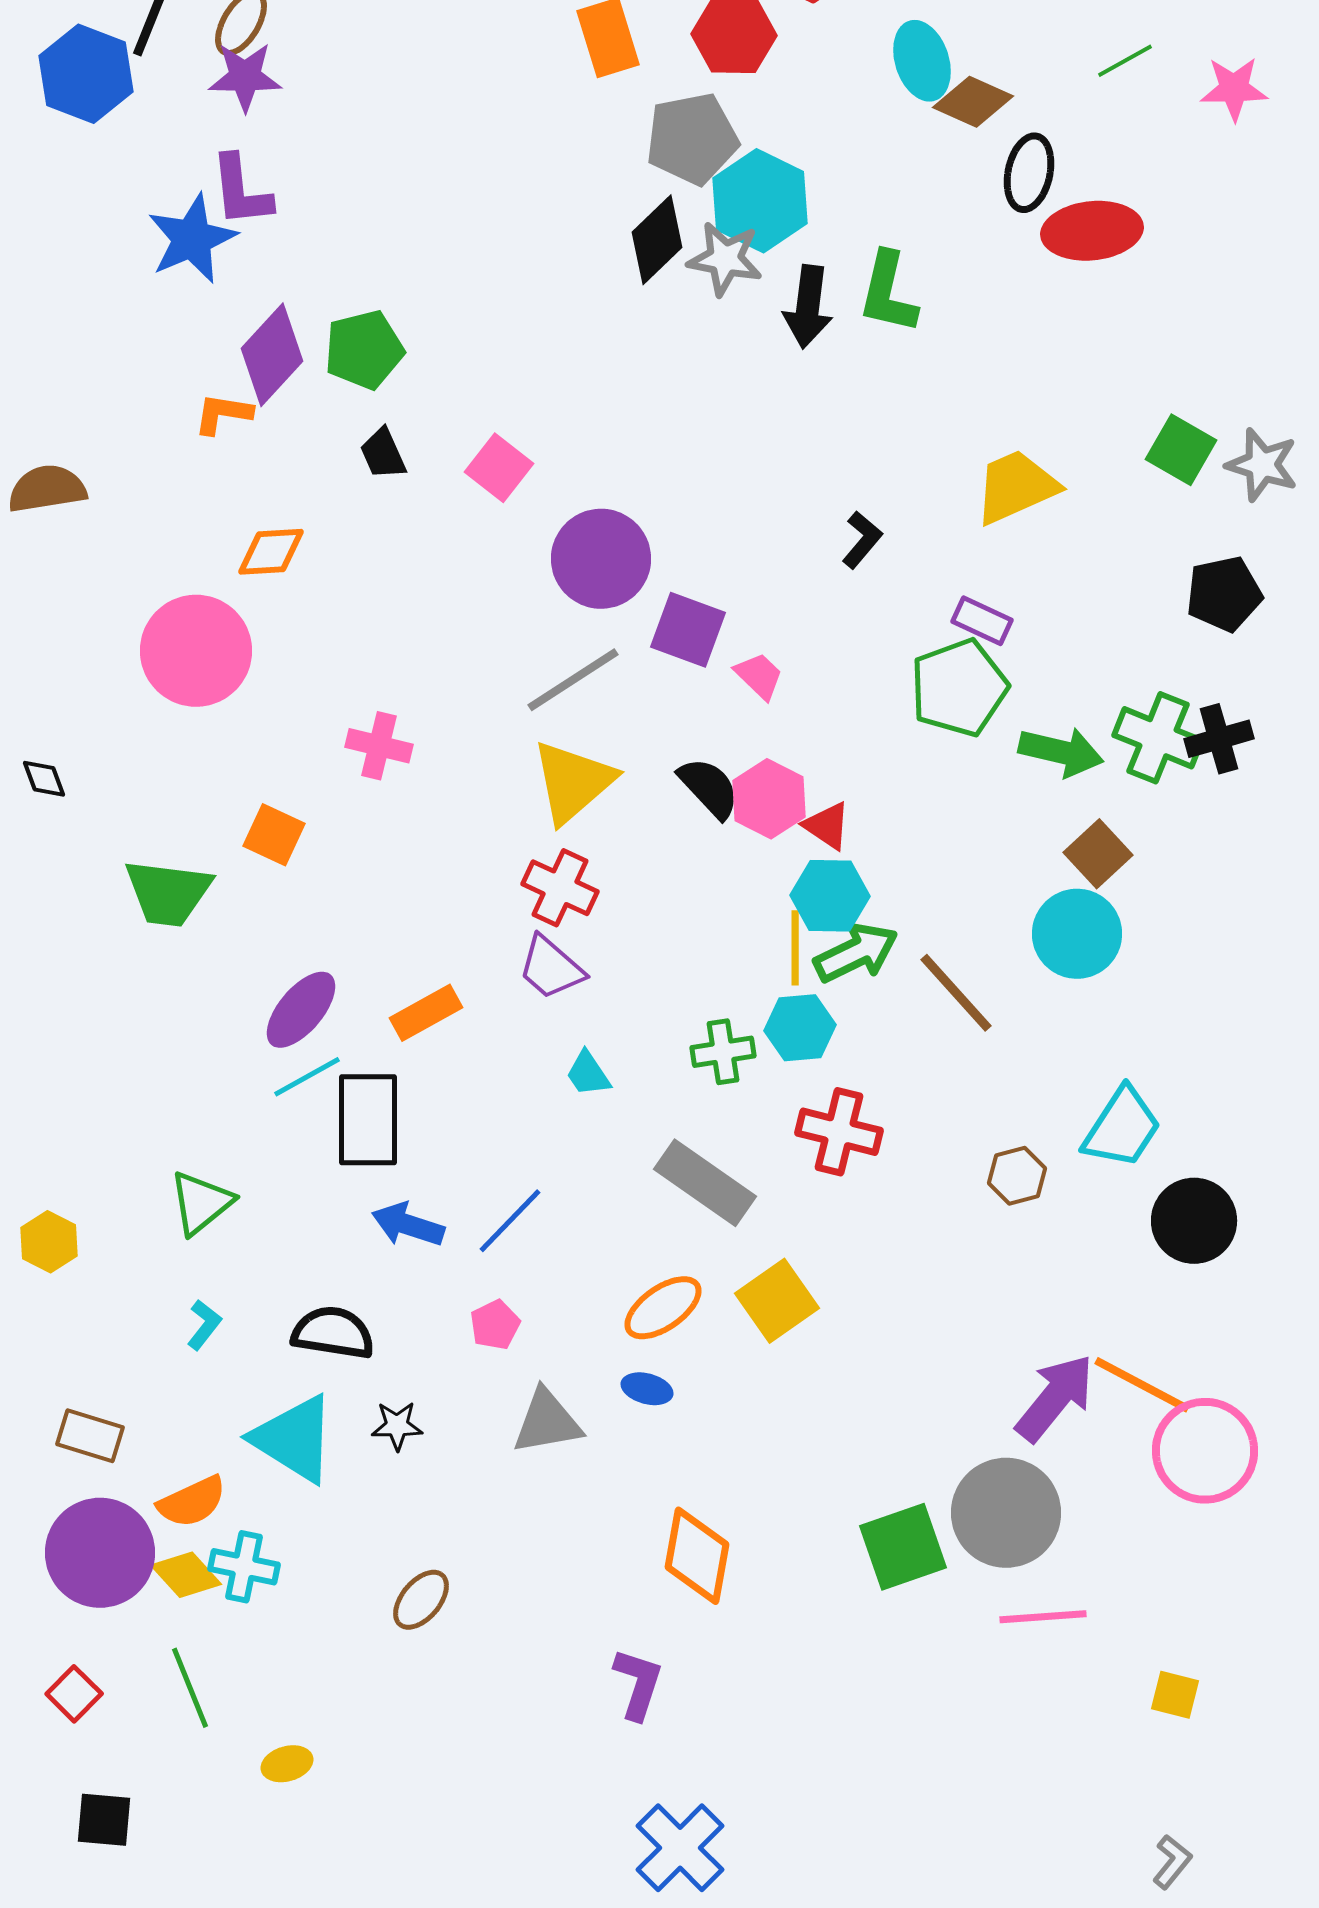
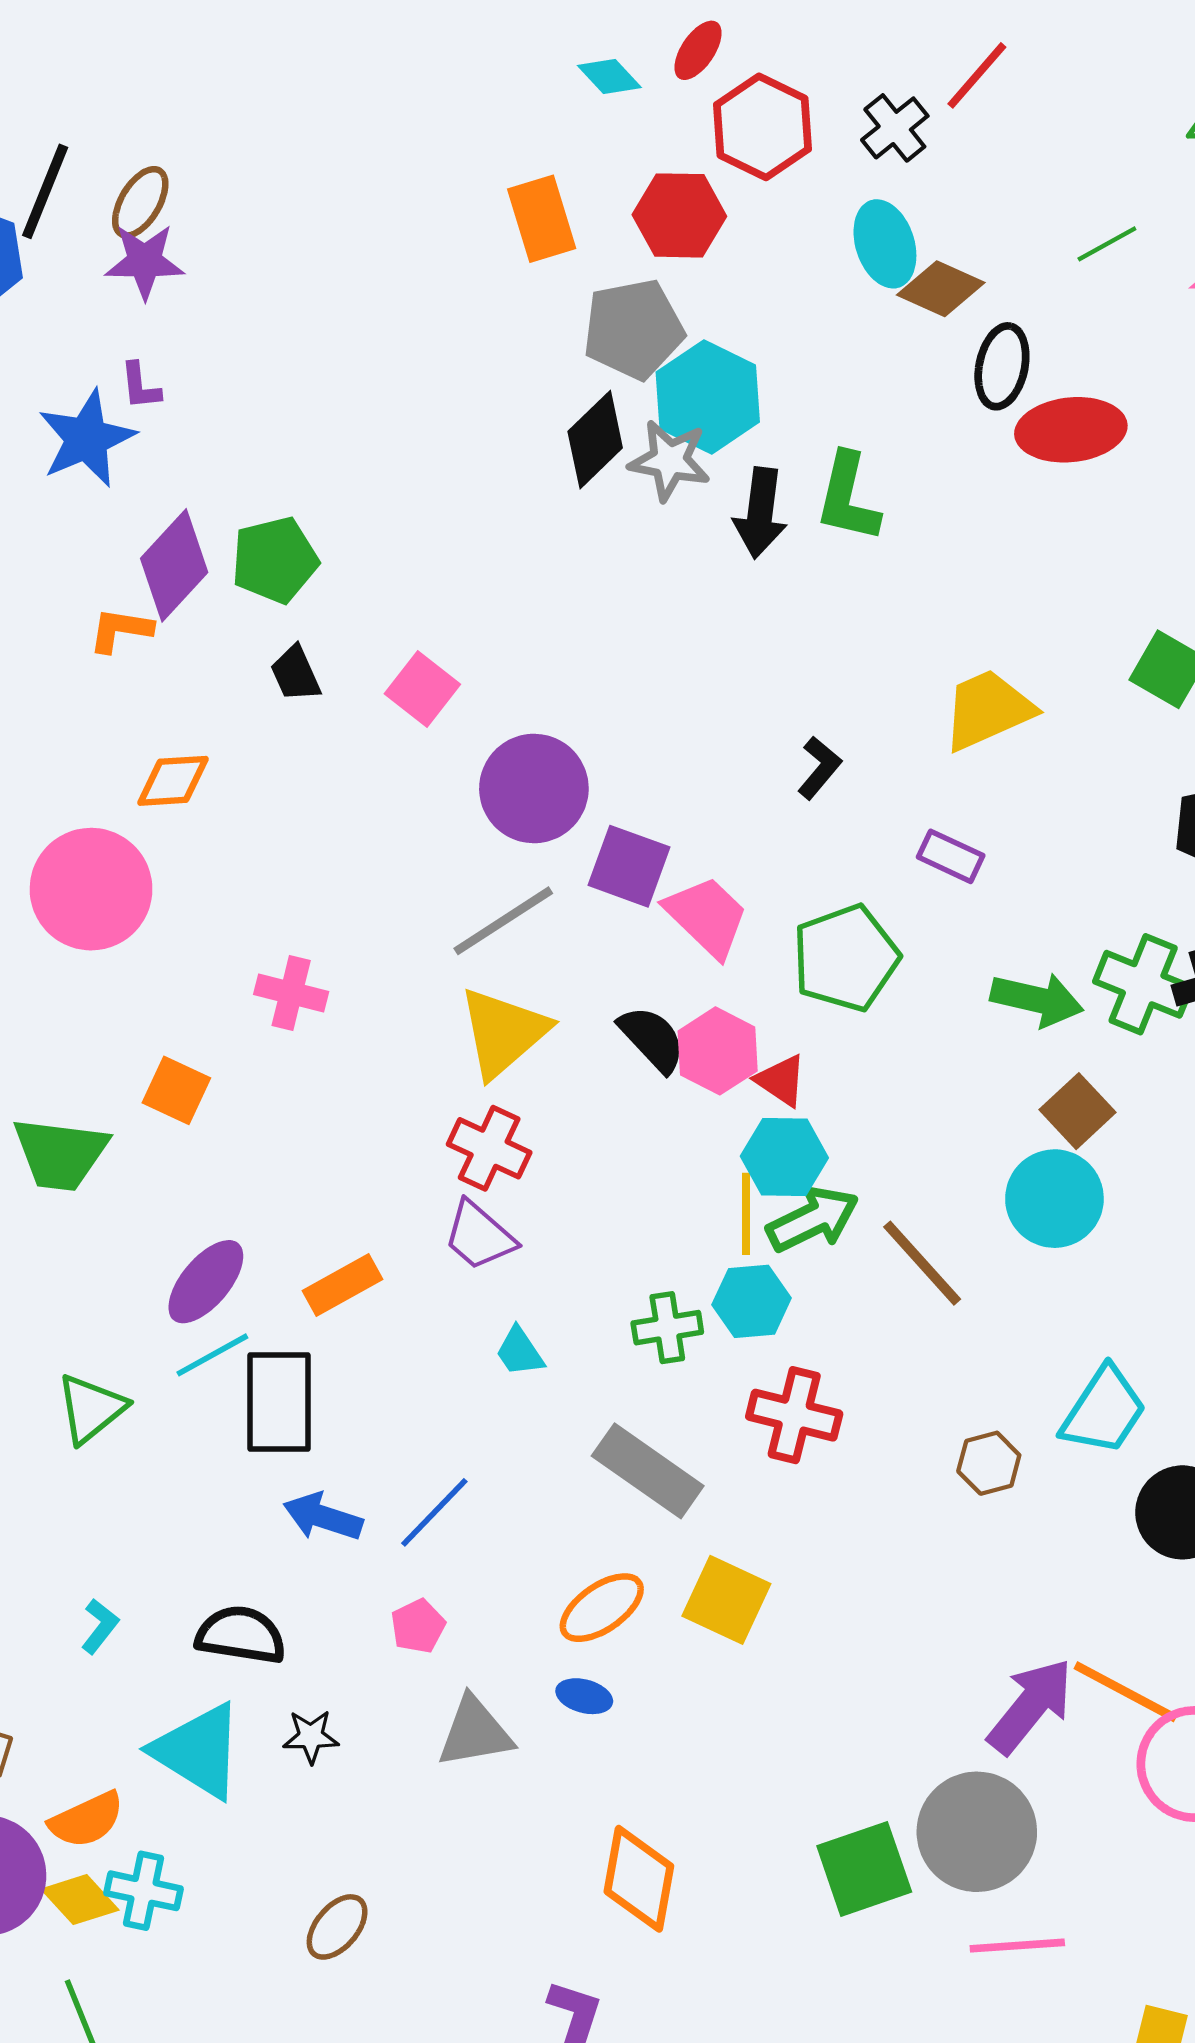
purple L-shape: (241, 191) -> (140, 386), size x0.6
pink trapezoid: (759, 676) -> (707, 916), size x1.6
green pentagon: (959, 688) -> (846, 958), moved
green triangle: (201, 1203) -> (91, 1409), moved
yellow square: (777, 1301) -> (726, 1600), turned -30

